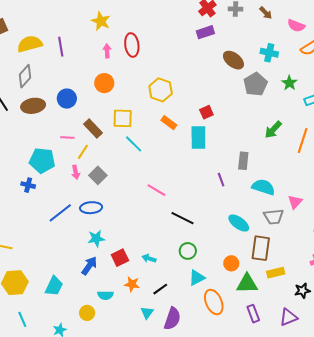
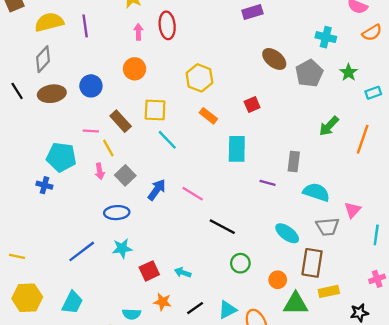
brown ellipse: (233, 60) -> (274, 59), moved
cyan rectangle: (198, 137) -> (237, 149), moved
yellow line: (83, 152) -> (108, 148), turned -63
purple line: (221, 180) -> (268, 183), turned -56
blue line: (60, 213) -> (82, 251), moved
green circle: (188, 251) -> (240, 263), moved
blue arrow: (89, 266) -> (157, 190), moved
cyan triangle: (197, 278) -> (227, 310), moved

